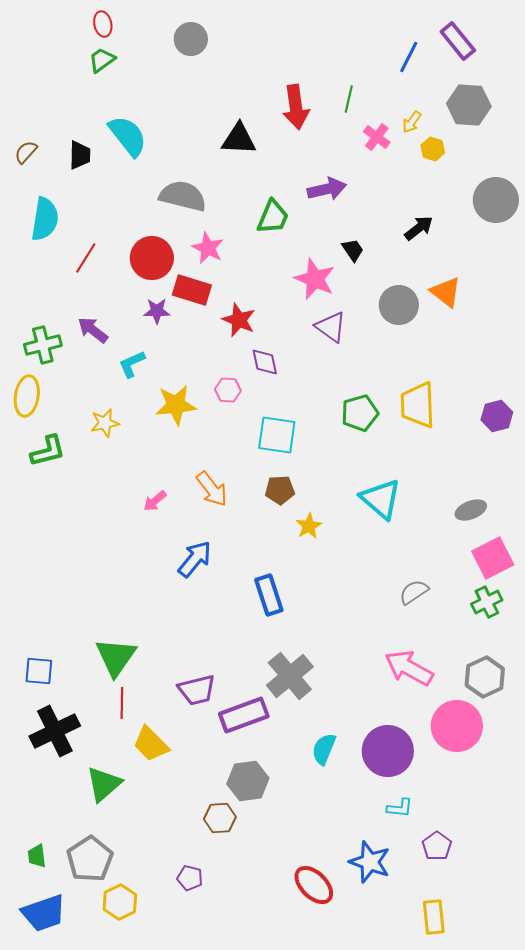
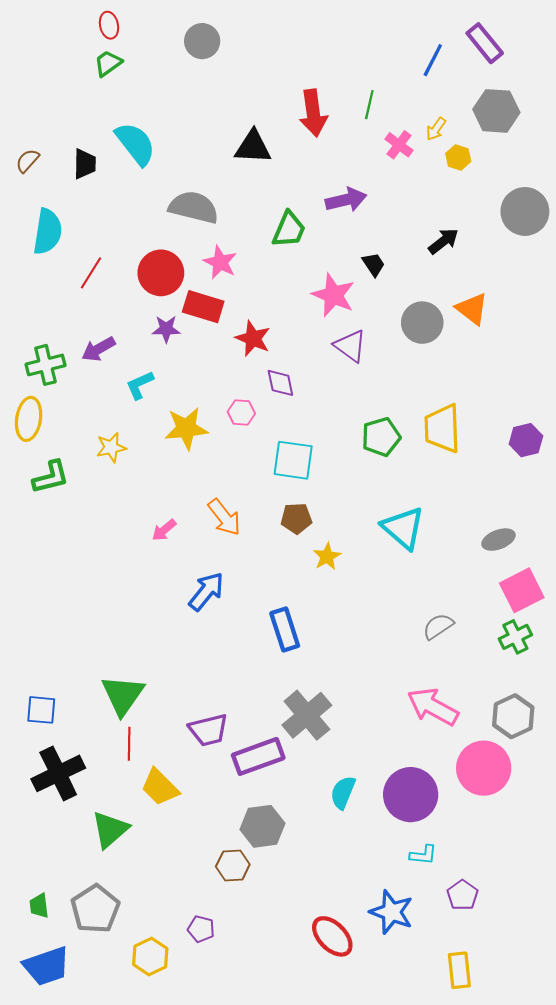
purple arrow: (93, 330) -> (98, 349), turned -68
yellow hexagon: (120, 902) -> (150, 957), moved

